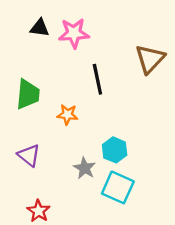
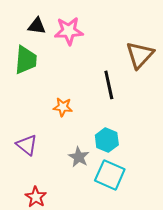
black line: (97, 79) -> (109, 85), moved
green trapezoid: (28, 94) -> (26, 60), moved

